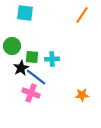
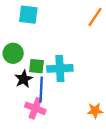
cyan cross: (52, 59) -> (60, 68), size x1.5
blue line: (36, 77) -> (41, 90), turned 55

